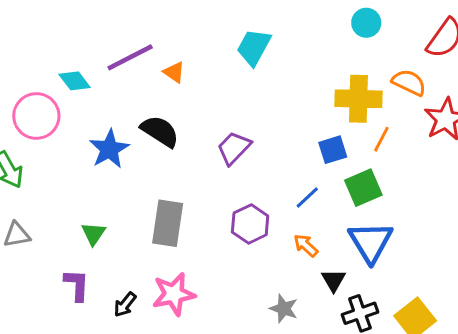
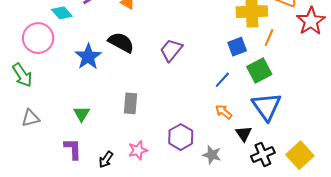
gray rectangle: (168, 223) -> (130, 103), size x0.7
purple hexagon: (250, 224) -> (181, 137), moved
pink star: (174, 294) -> (138, 150), size x0.7

